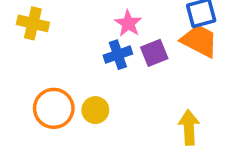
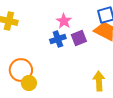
yellow circle: (95, 110) -> (29, 83), moved

